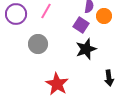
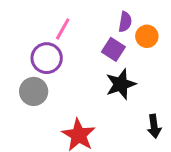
purple circle: (16, 14) -> (47, 58), moved
gray circle: (38, 44) -> (34, 91), moved

